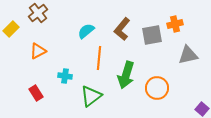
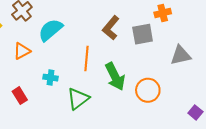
orange cross: (175, 24) -> (163, 13), moved
cyan semicircle: (86, 31) -> (50, 30), moved, size x1.4
green arrow: (126, 75) -> (115, 76), turned -44

